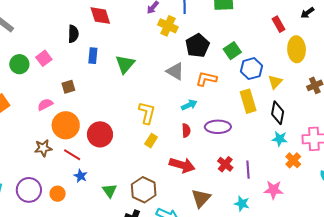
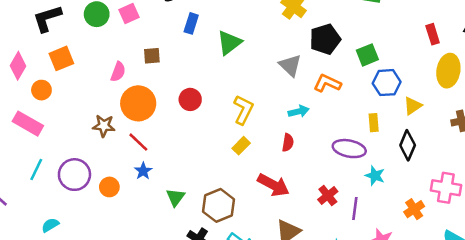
yellow rectangle: (248, 101) -> (374, 123), size x0.6
pink semicircle: (45, 104) -> (118, 72), turned 126
purple ellipse: (218, 127) -> (349, 149), moved
red circle: (100, 134) -> (190, 99), moved, size x0.7
cyan star: (280, 139) -> (375, 176), moved

